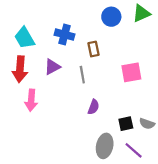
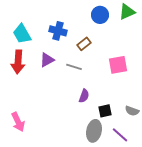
brown rectangle: (93, 49) -> (84, 44), turned 64
gray line: (82, 75) -> (74, 67), turned -63
pink arrow: (31, 100) -> (18, 122), moved, turned -30
black square: (126, 124) -> (105, 111), moved

